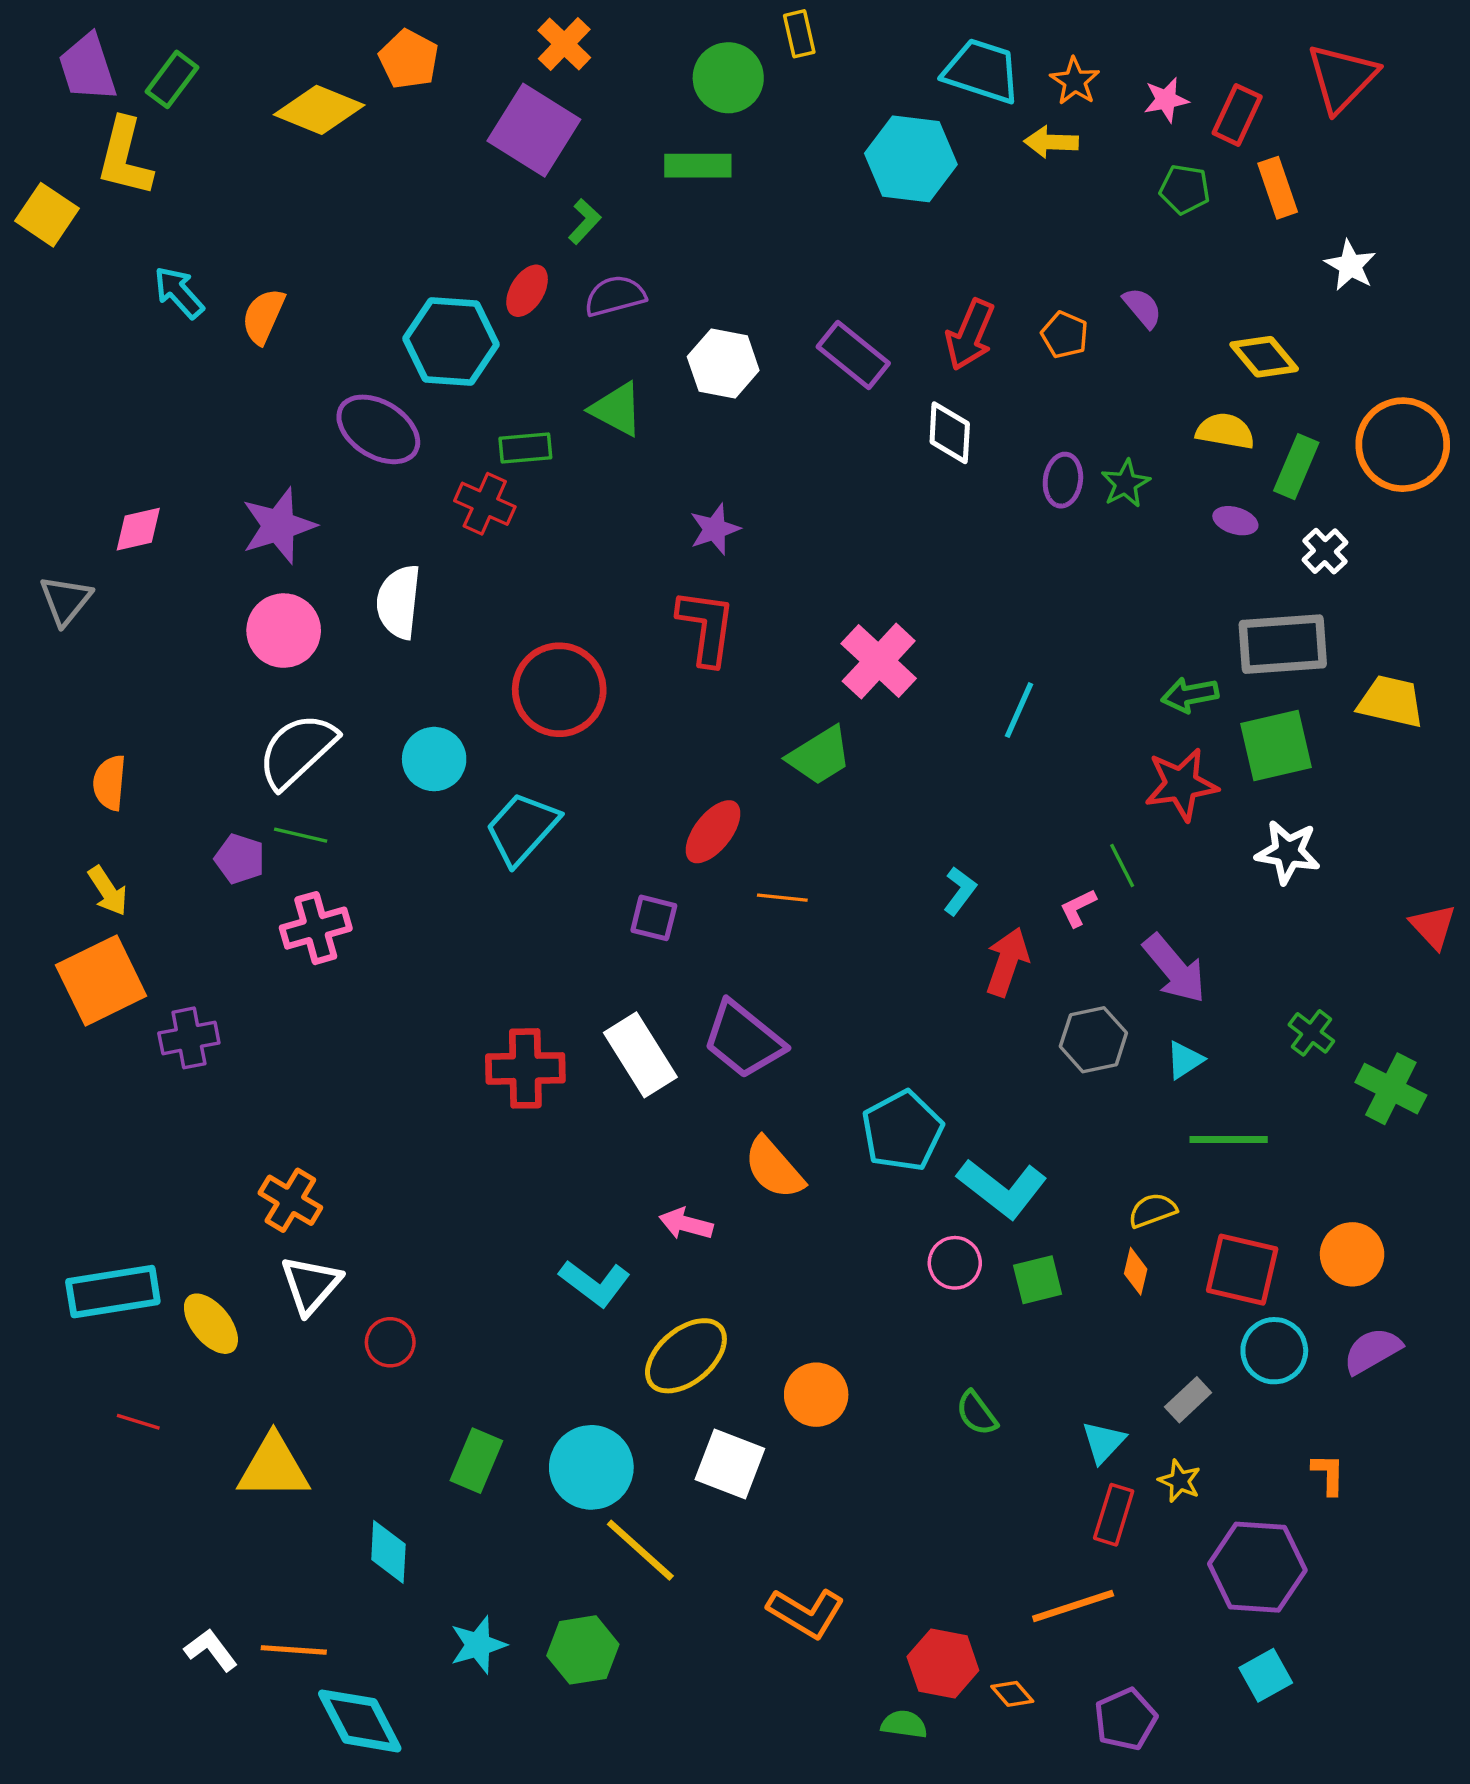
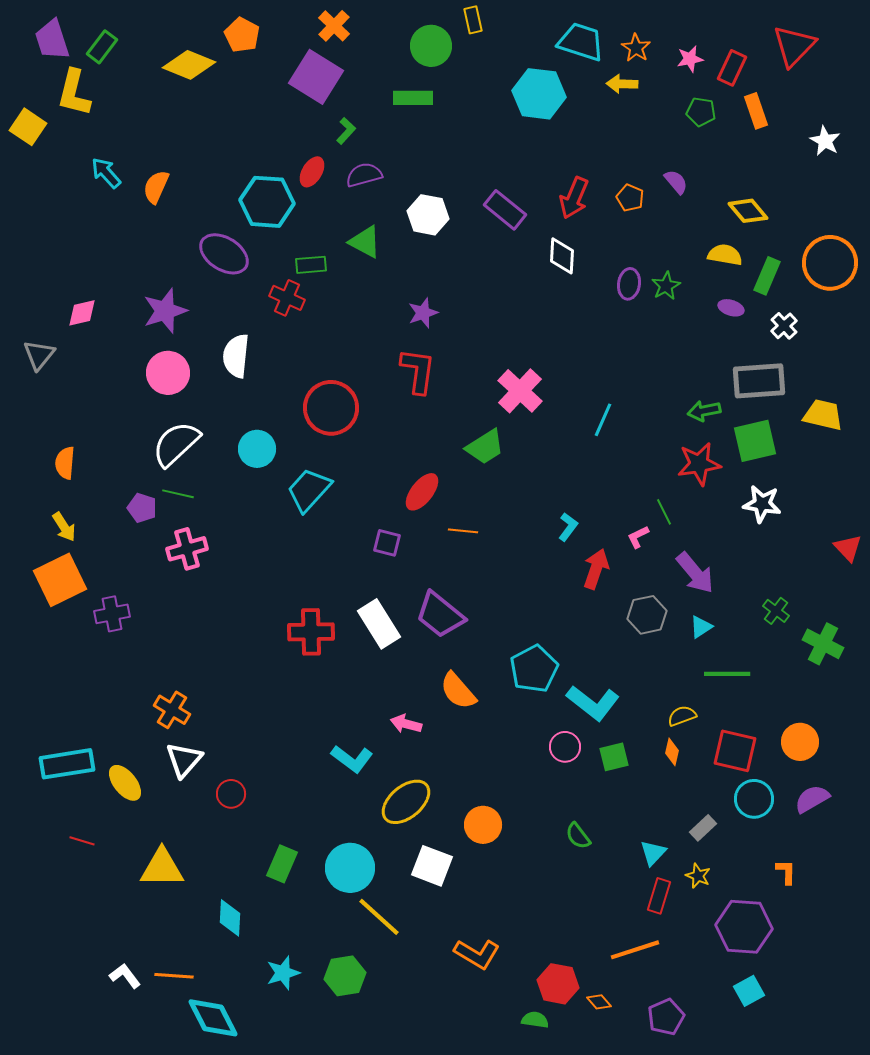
white star: (1350, 265) -> (825, 141), moved

